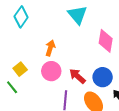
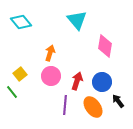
cyan diamond: (21, 17) -> (21, 22), turned -75
red arrow: (77, 76) -> (77, 81), turned 66

